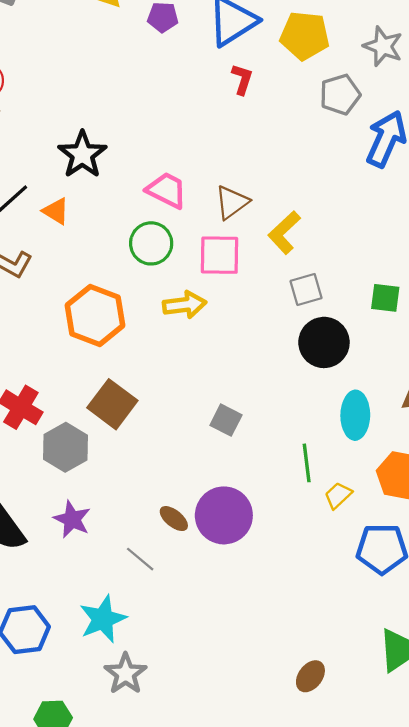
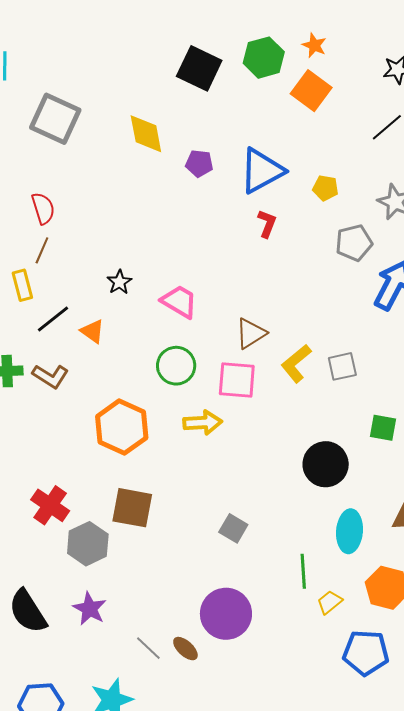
yellow pentagon: (305, 36) -> (326, 188), size x0.6
black star: (82, 155) -> (119, 282), size x0.6
pink trapezoid: (167, 190) -> (179, 301), moved
gray square: (306, 290) -> (342, 366), moved
brown square: (112, 404) -> (132, 508), turned -30
brown ellipse: (174, 519) -> (185, 649), moved

